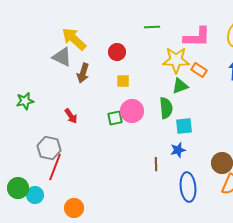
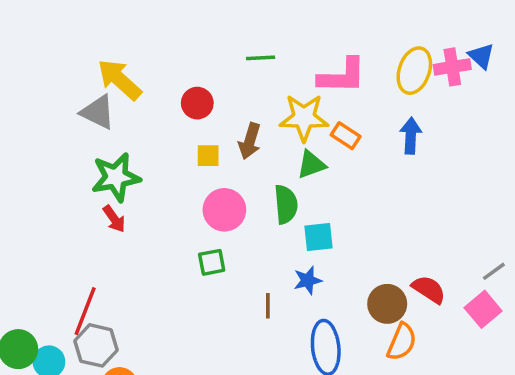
brown arrow: (83, 73) -> (250, 141), moved
green star: (25, 101) -> (116, 177), moved, size x1.5
green square: (115, 118) -> (212, 262), moved
gray hexagon: (49, 148) -> (96, 345), moved

